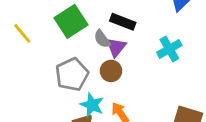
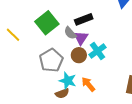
black rectangle: (123, 22) -> (84, 19), turned -36
cyan cross: (169, 49) -> (97, 51), moved

